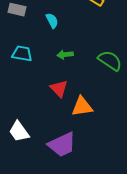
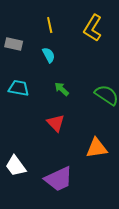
green arrow: (65, 55) -> (62, 89), turned 49
orange triangle: (82, 107) -> (97, 148), moved

